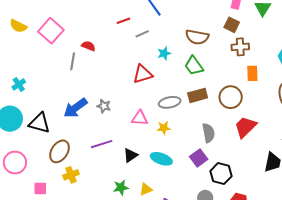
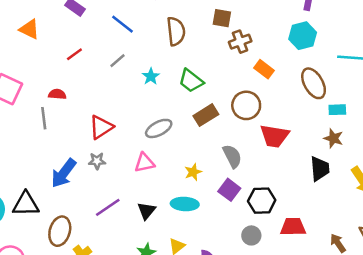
red line: (123, 21) -> (74, 54), moved
brown semicircle: (197, 37) -> (176, 31), moved, turned -90
orange rectangle: (252, 73) -> (264, 69), turned -35
red triangle: (143, 74) -> (101, 127), moved
gray ellipse: (170, 102) -> (159, 128), moved
red trapezoid: (245, 127) -> (274, 136), turned -110
yellow star: (164, 128) -> (193, 172), moved

